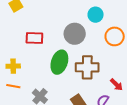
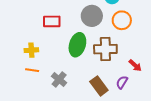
orange circle: (115, 36) -> (122, 20), moved

